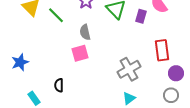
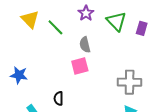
blue star: (20, 62) -> (19, 75), turned 30
gray cross: (129, 69) -> (130, 82), turned 30

